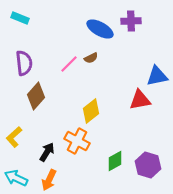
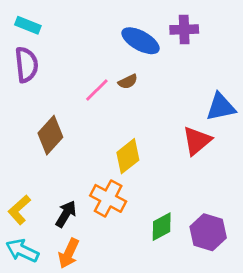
purple semicircle: (24, 63) -> (26, 65), moved
red triangle: (140, 100) -> (197, 141), turned -30
yellow L-shape: (14, 137) -> (19, 210), moved

